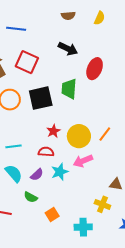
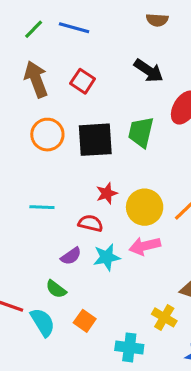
red square: (27, 62) -> (83, 81), size x0.7
cyan semicircle: (14, 173) -> (43, 322), moved
orange square: (52, 215) -> (85, 321), turned -32

